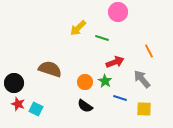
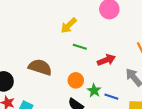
green line: (102, 38) -> (80, 47), moved
green star: (105, 81) -> (94, 91), moved

